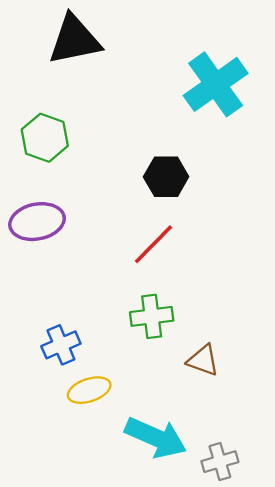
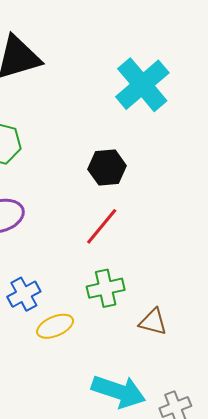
blue cross: (61, 345) -> (24, 294), moved
yellow ellipse: (89, 390) -> (55, 326), moved

